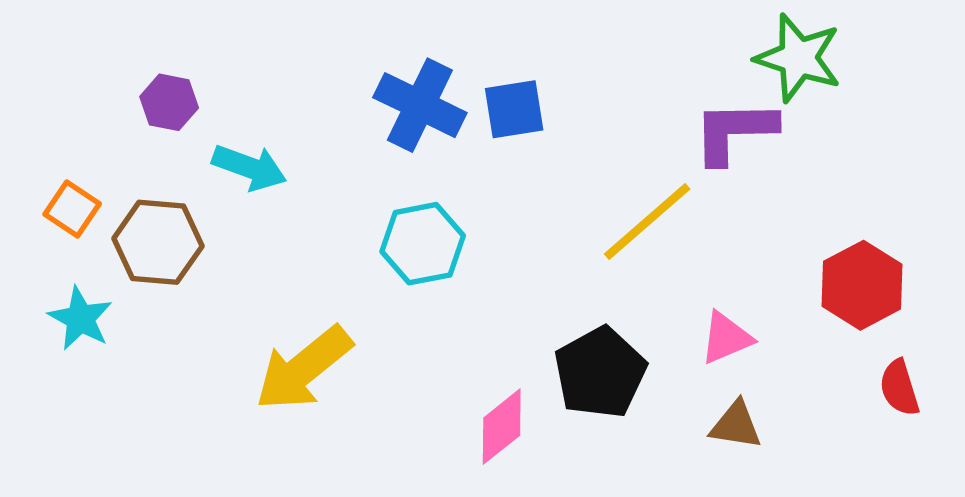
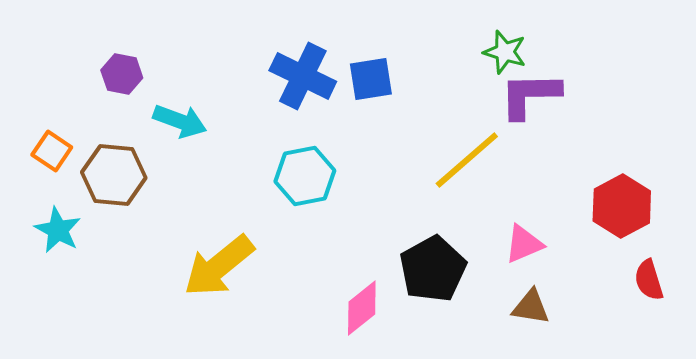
green star: (798, 58) -> (505, 52), moved, size x0.7

